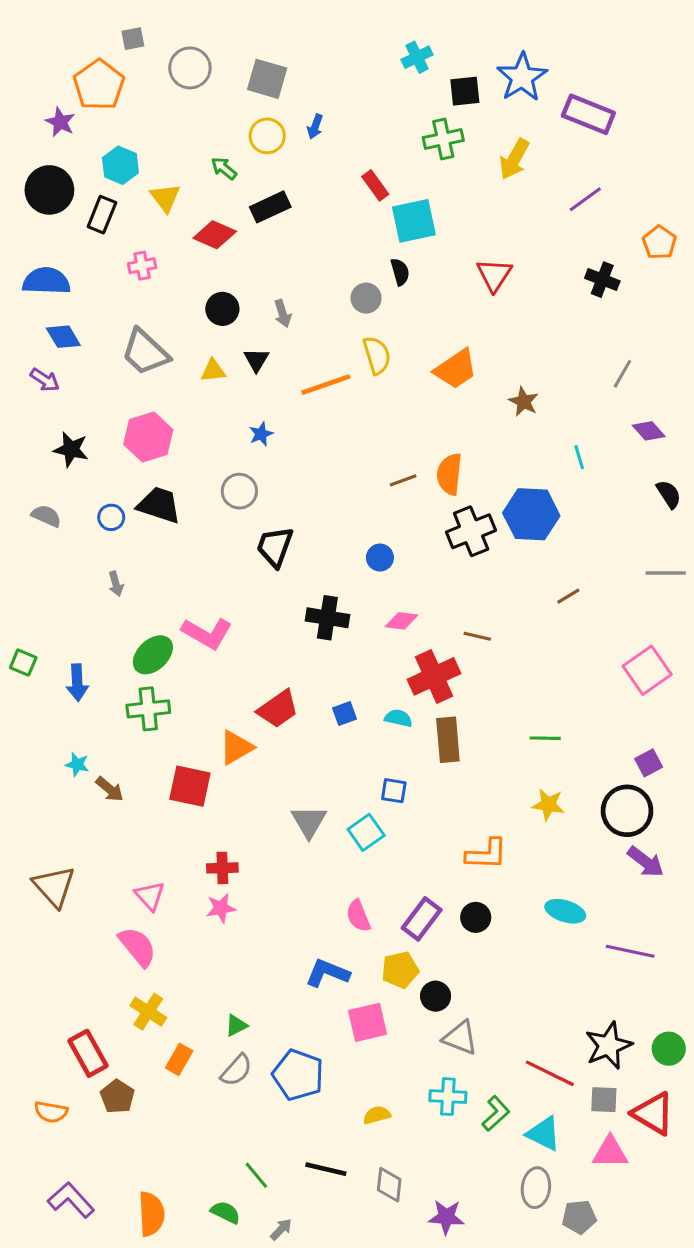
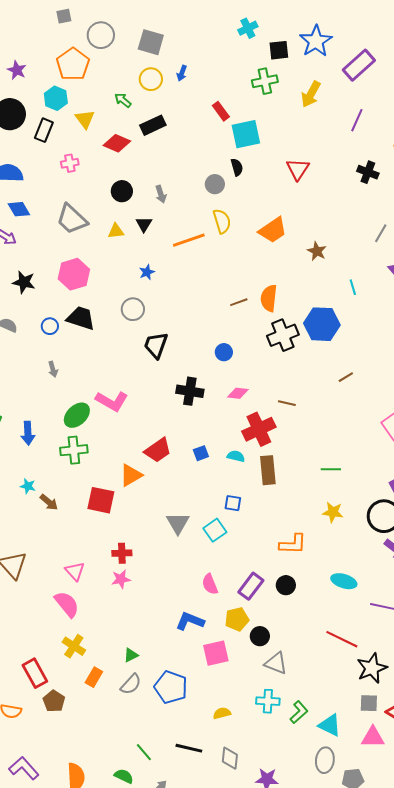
orange pentagon: (99, 85) -> (73, 64), moved
purple rectangle: (588, 114) -> (359, 65), turned -64
purple line: (585, 199) -> (357, 120), turned -30
red line: (550, 1073) -> (342, 639), moved

